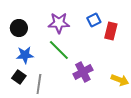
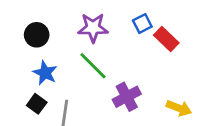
red rectangle: (111, 31) -> (166, 39), turned -60
blue star: (25, 55) -> (45, 73), turned 30

